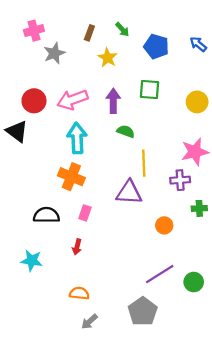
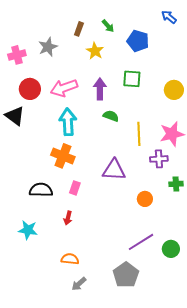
pink cross: (34, 31) -> (17, 55), moved
blue arrow: (198, 44) -> (169, 17), moved
yellow line: (144, 163) -> (139, 134), moved

